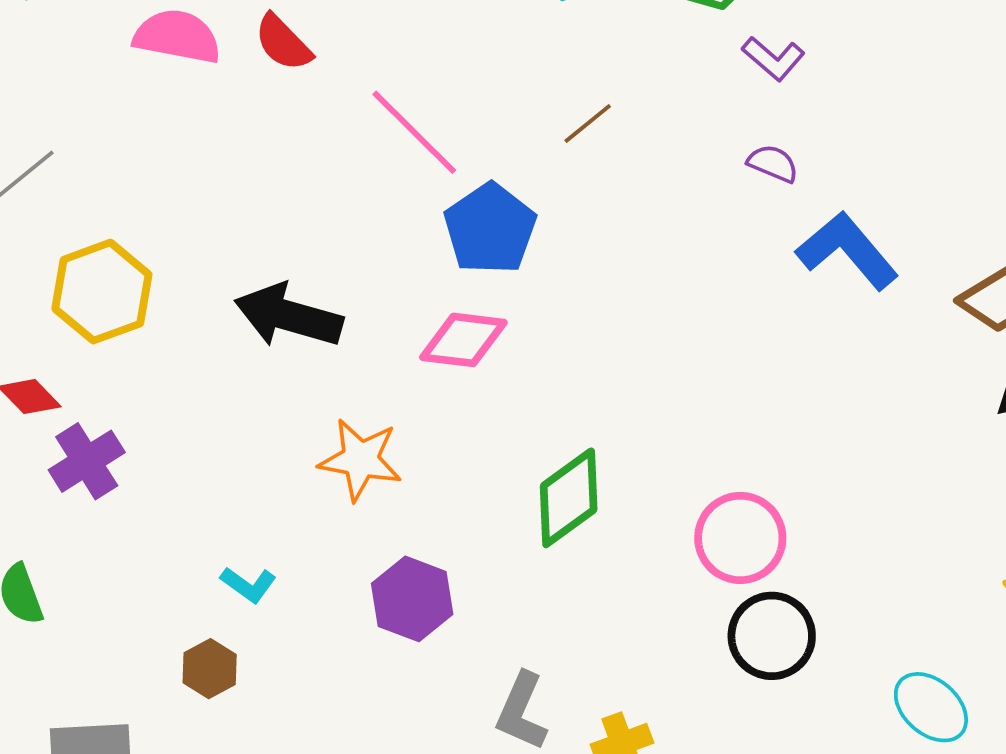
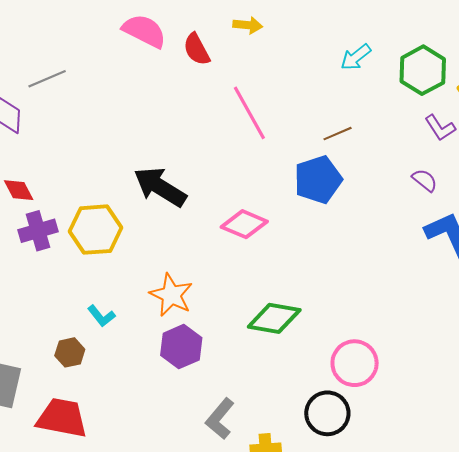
blue pentagon: (490, 229) -> (318, 180), moved
yellow hexagon: (102, 292) -> (96, 230), moved
orange star: (360, 460) -> (171, 295), moved
green diamond: (569, 498) -> (274, 318), turned 30
black circle: (772, 636) -> (327, 413), moved

